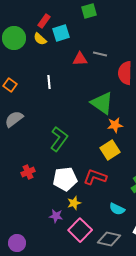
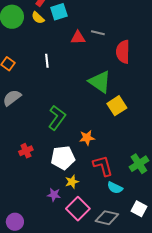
orange star: (115, 125) -> (87, 138), moved
yellow square: (110, 150) -> (117, 106), moved
red L-shape: (95, 177) -> (103, 166), moved, turned 55

